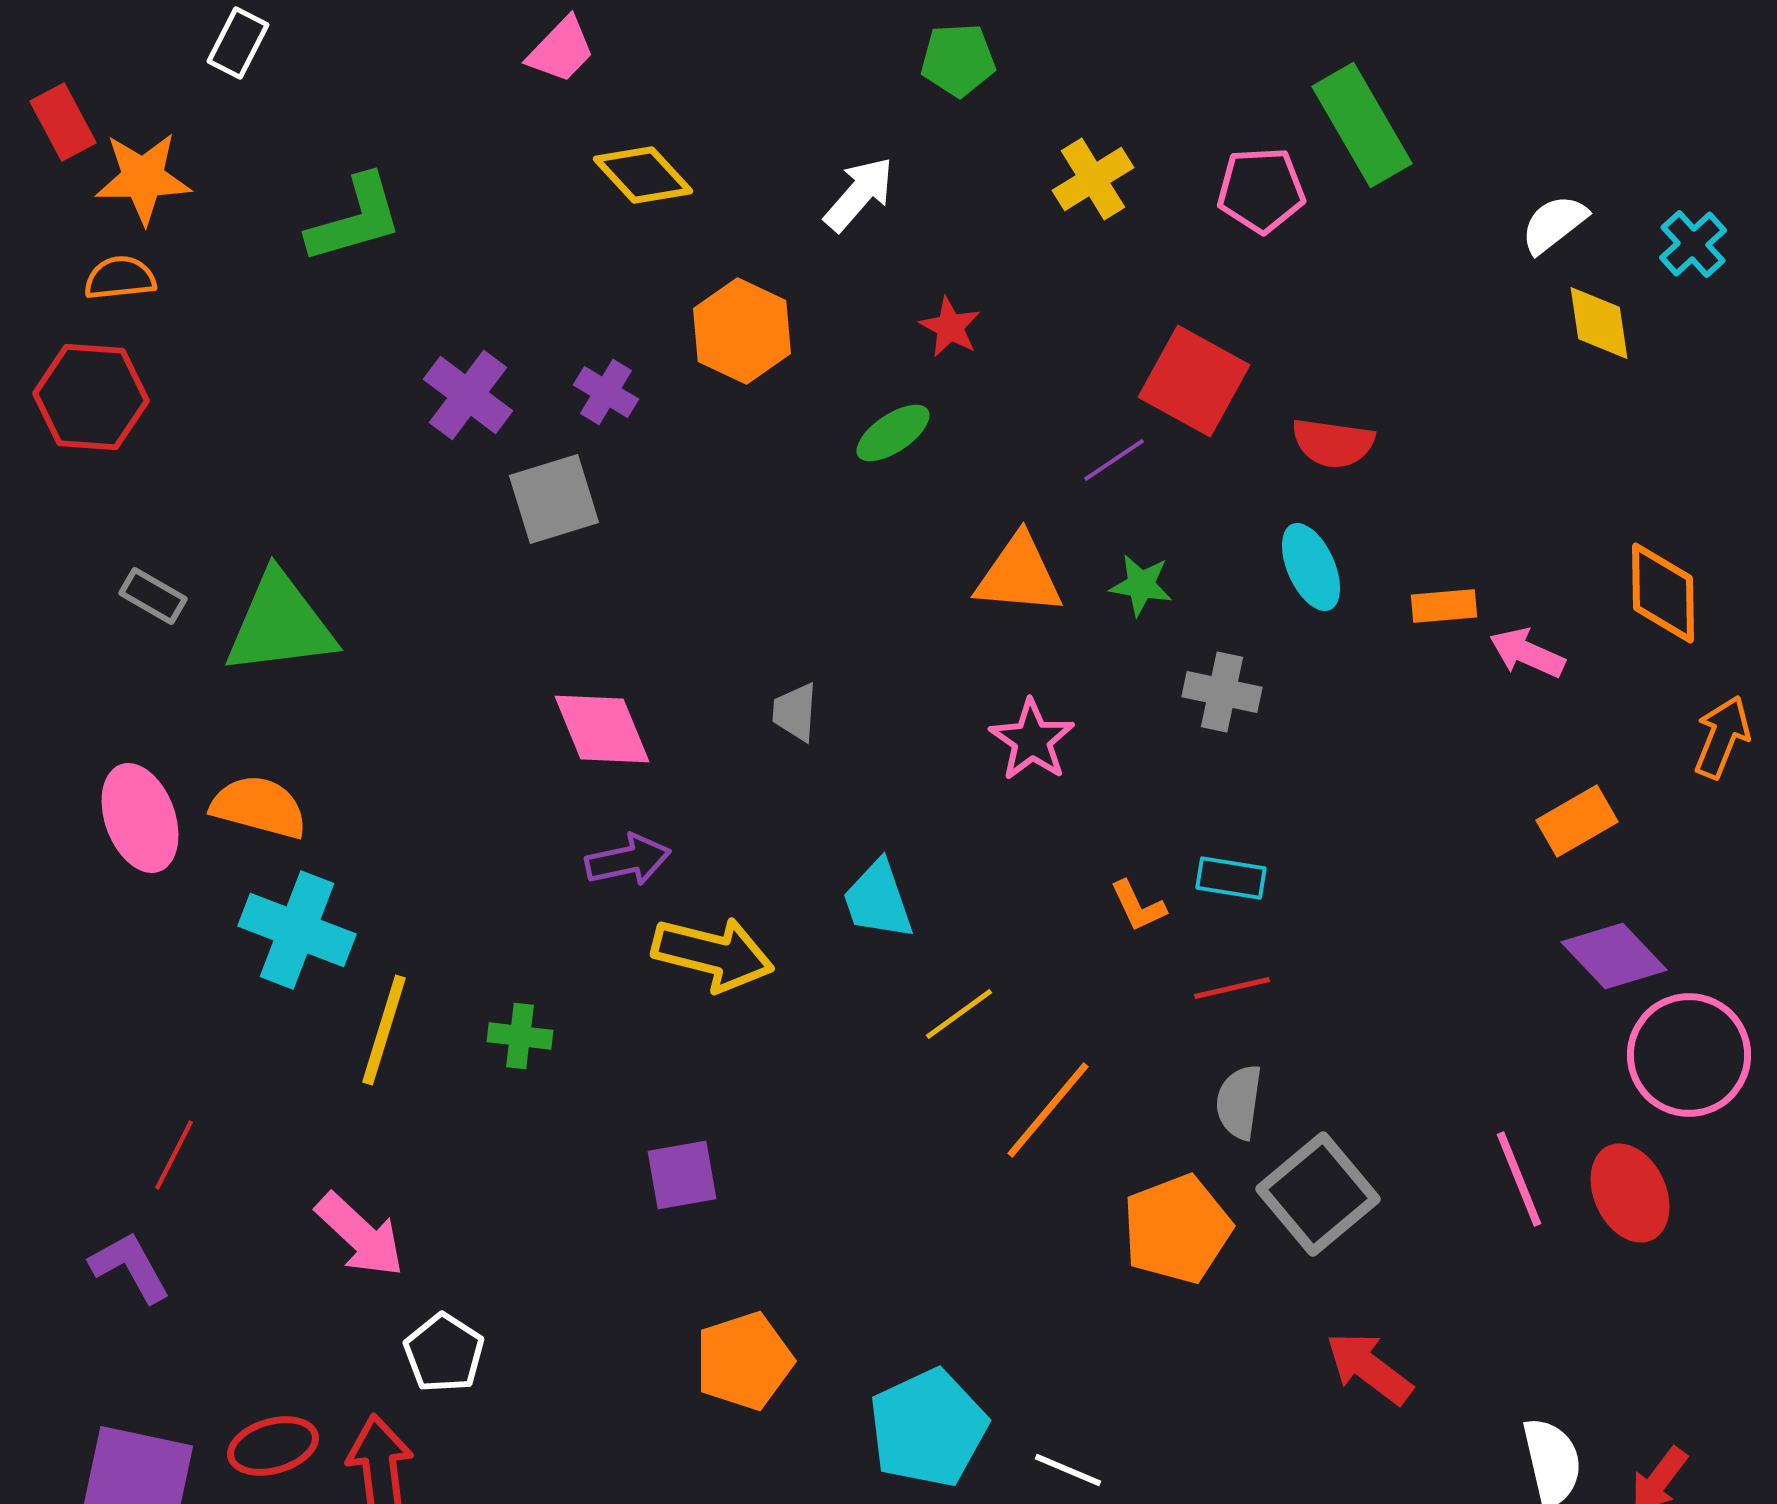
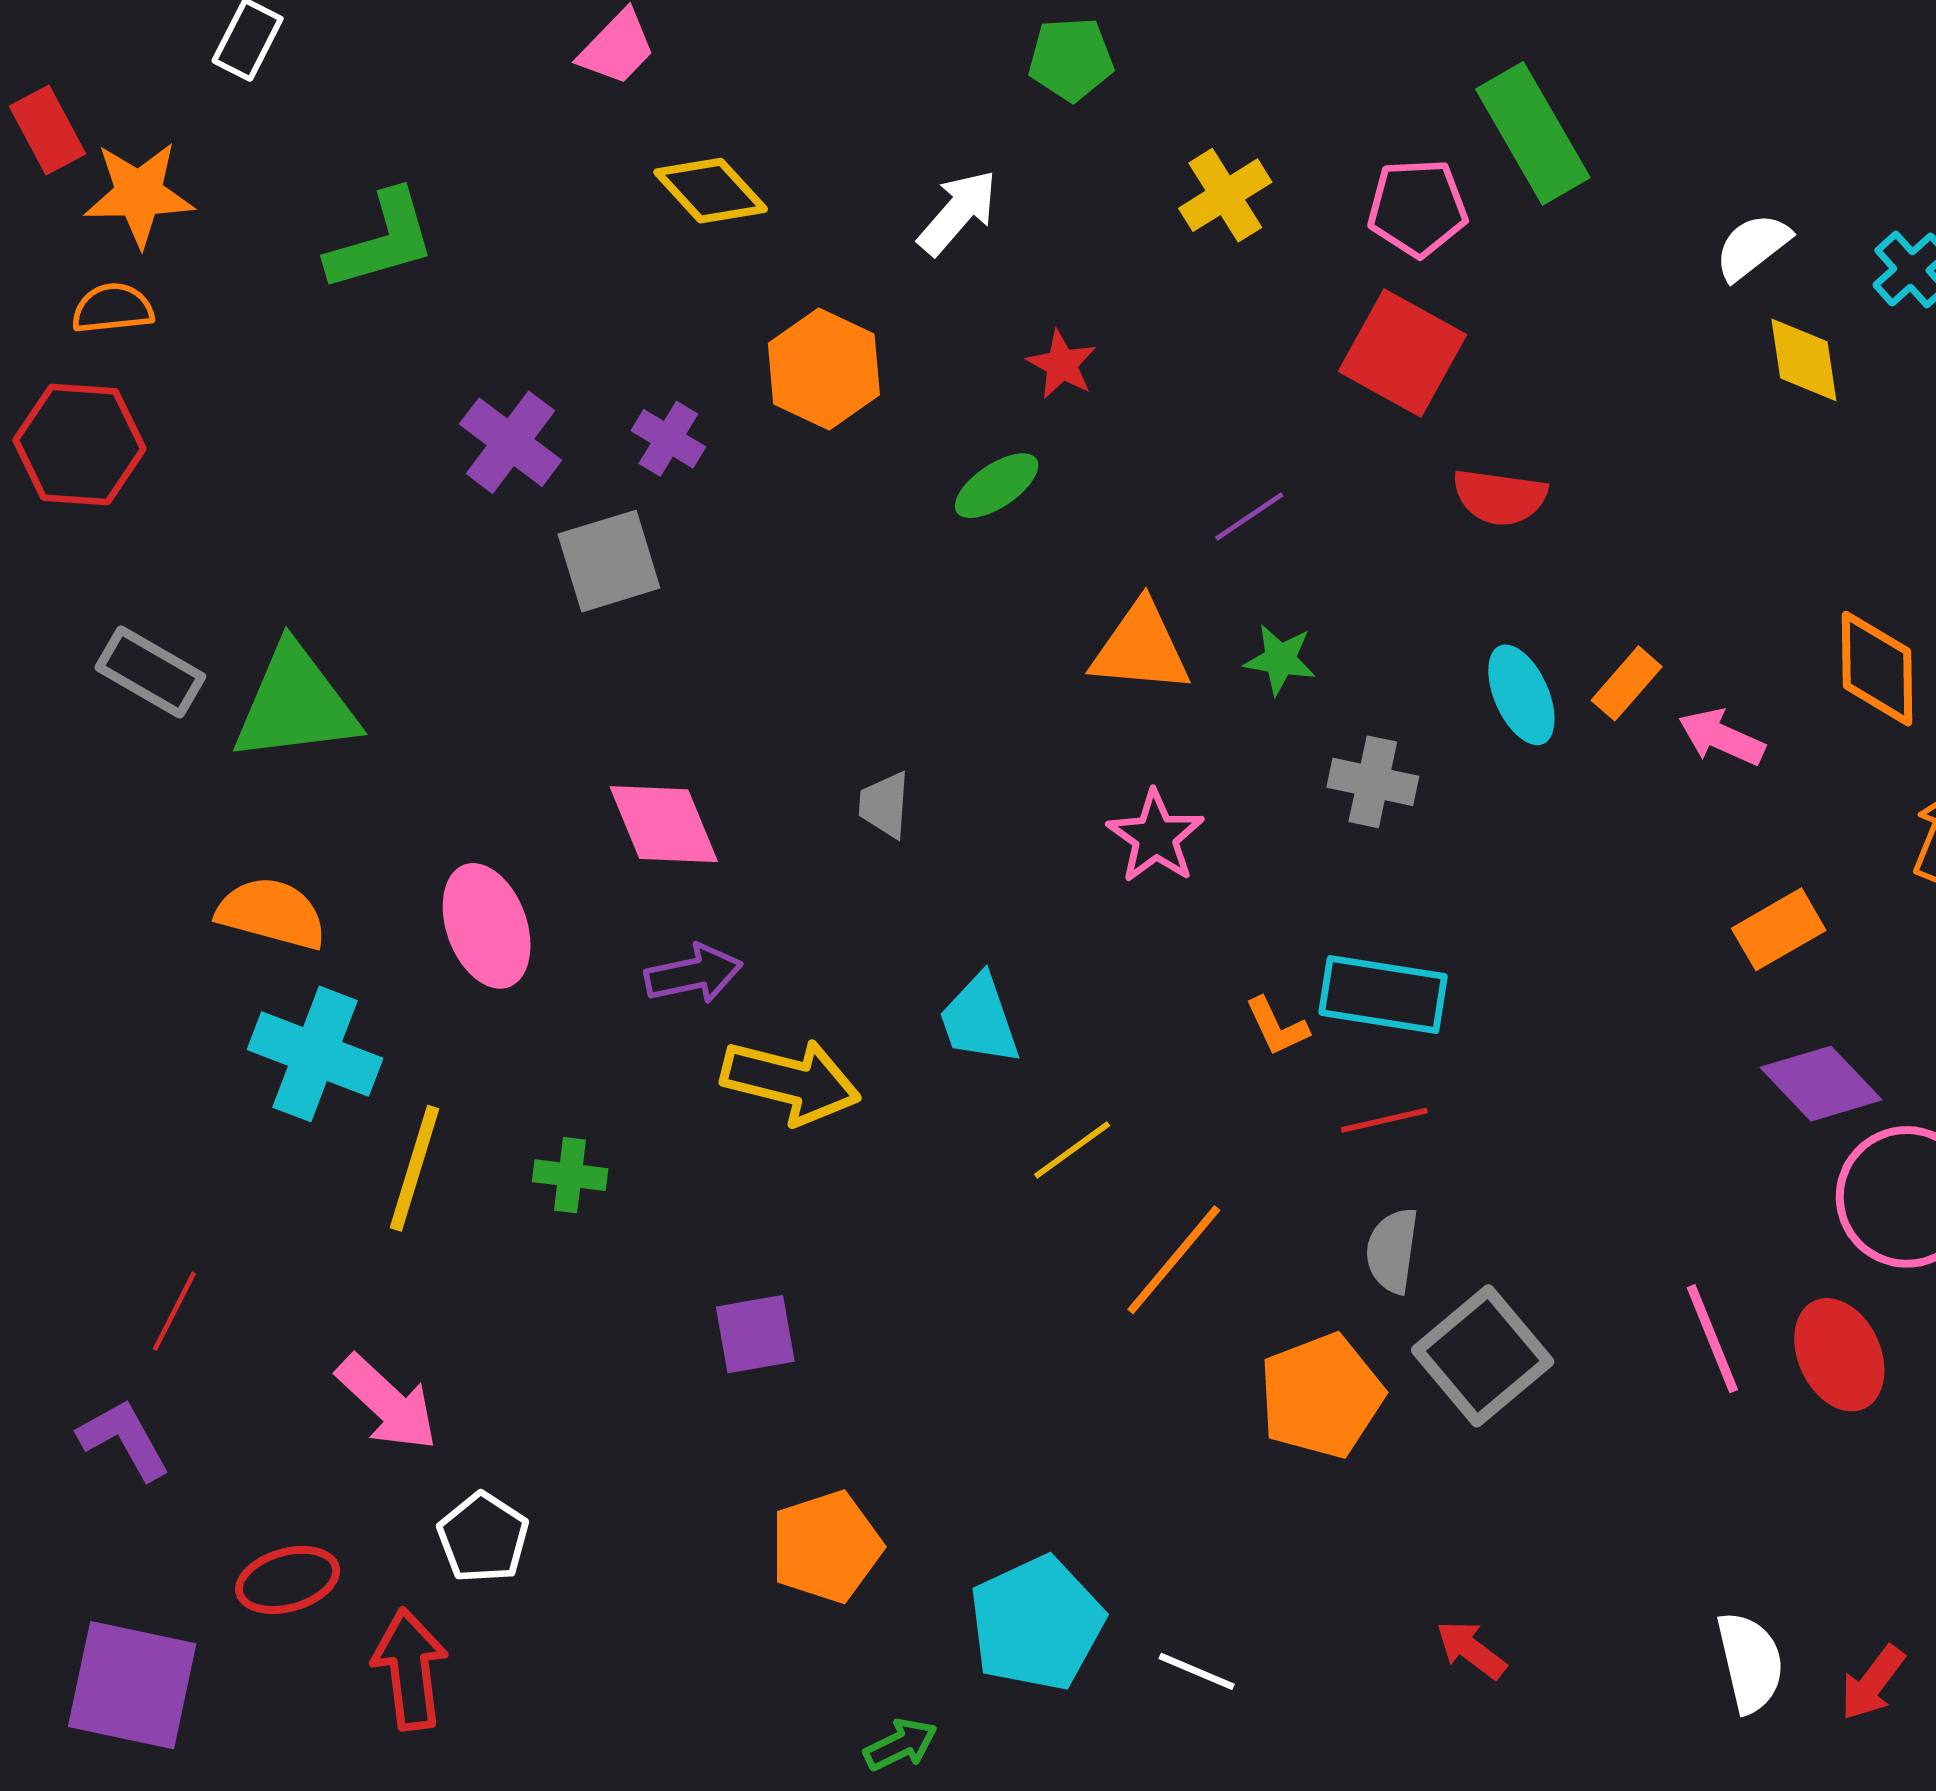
red square: (1194, 381) -> (1403, 353), moved
cyan ellipse: (1311, 567) -> (1521, 695), moved
gray rectangle: (153, 596) -> (150, 672), size x1.4
orange rectangle: (1444, 606) -> (1627, 683), turned -44
pink ellipse: (140, 818) -> (487, 926), moved
cyan rectangle: (1231, 878) -> (1383, 994), size x1.6
red arrow: (1369, 1368) -> (1471, 1650), moved, size x0.7
red ellipse: (273, 1446) -> (288, 1580), moved

